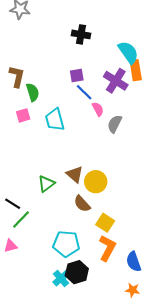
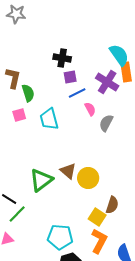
black cross: (81, 34) -> (62, 58), moved
blue line: (84, 92) -> (77, 93), turned -72
green triangle: (46, 184) -> (41, 180), size x1.4
brown semicircle: (82, 204) -> (112, 205), moved, turned -120

